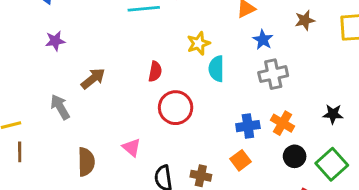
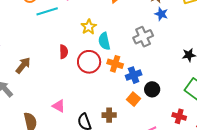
blue star: (263, 40) -> (161, 14), moved
red circle: (176, 108) -> (89, 62), moved
orange cross: (283, 123) -> (115, 64), moved
black circle: (295, 156) -> (152, 89), moved

